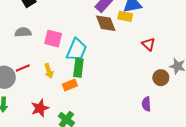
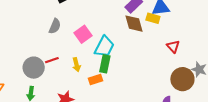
gray semicircle: (23, 32) -> (55, 26), turned 112
pink square: (53, 39) -> (83, 34), turned 36
brown circle: (161, 78) -> (182, 79), size x1.5

